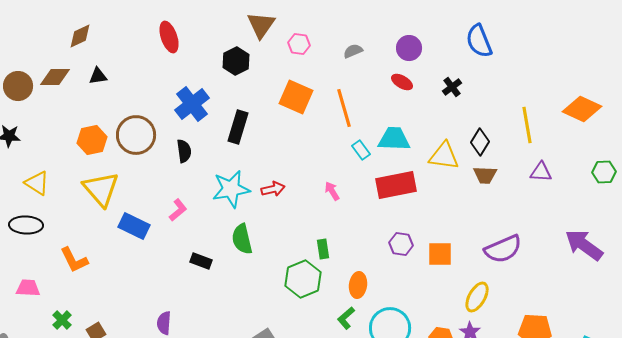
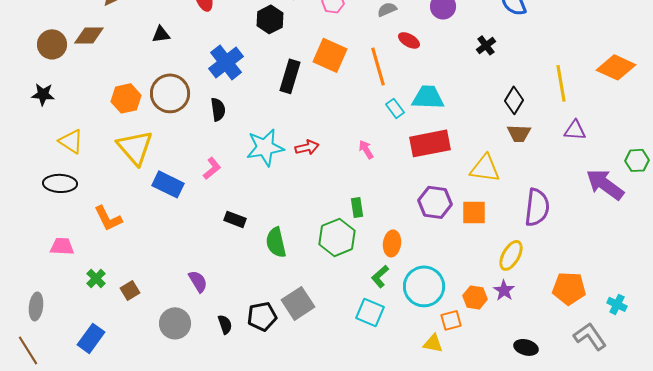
black triangle: (98, 76) -> (161, 34), moved
red ellipse: (402, 82) -> (409, 40), moved
black rectangle: (238, 127) -> (290, 76), moved
yellow triangle: (444, 156) -> (485, 168), moved
green hexagon: (604, 172) -> (637, 160), moved
green semicircle: (242, 239) -> (276, 242), moved
purple hexagon: (401, 244) -> (435, 202), size x1.4
purple arrow: (584, 245) -> (605, 184), moved
purple semicircle: (503, 249) -> (537, 207), turned -60
purple semicircle: (164, 323) -> (198, 281), turned 145

